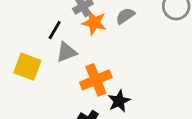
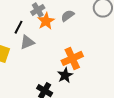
orange star: (94, 23) -> (46, 21), turned 30
orange cross: (96, 80) -> (72, 58), moved

